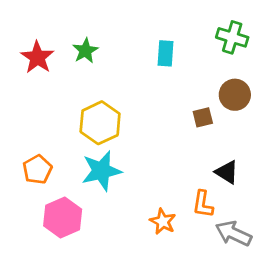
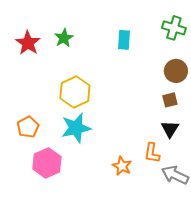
brown square: (203, 117) -> (170, 100), moved
black triangle: (227, 172) -> (170, 129), turned 30

